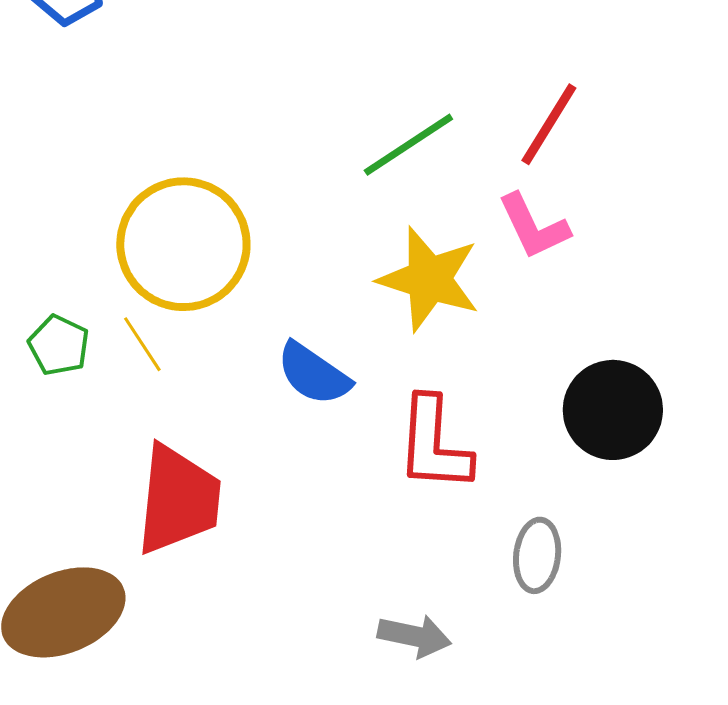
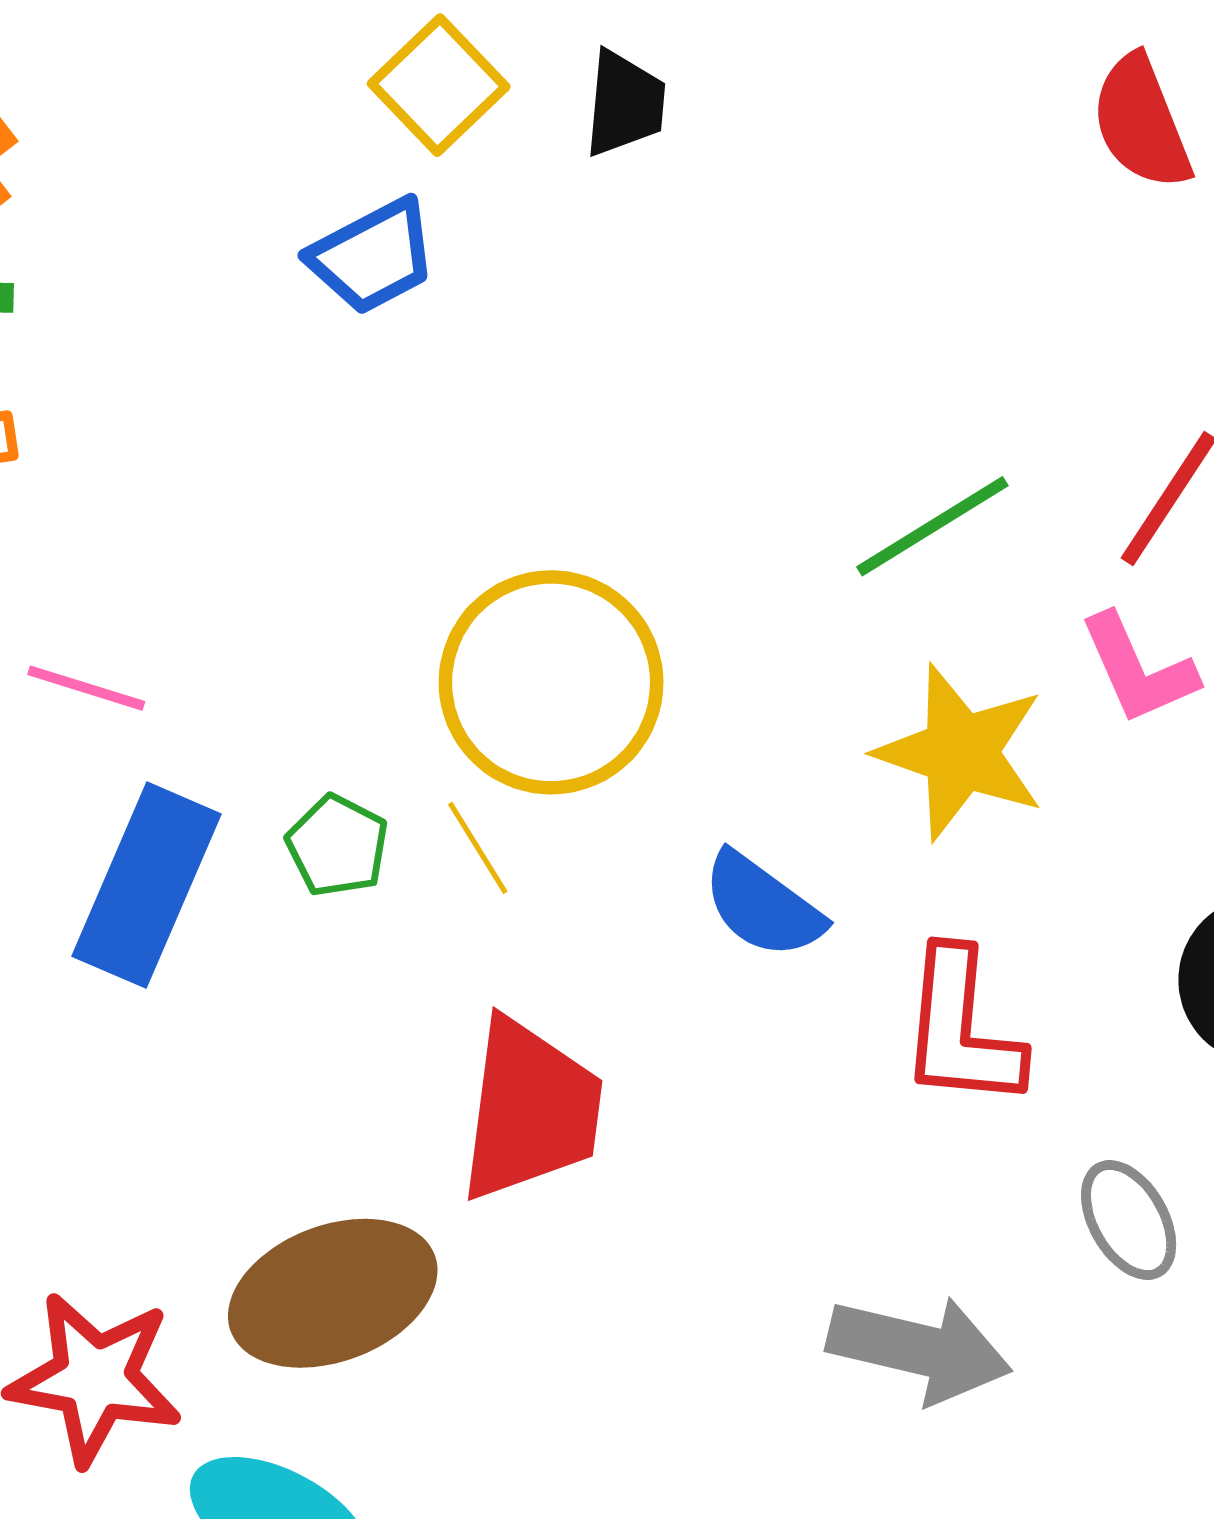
gray ellipse: (537, 555) -> (1129, 1220), turned -38
gray arrow: (414, 636) -> (919, 1349), size x1.5

